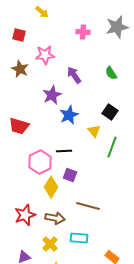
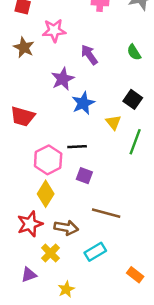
yellow diamond: (51, 187) -> (46, 194), moved
cyan rectangle: (79, 238) -> (95, 252), turned -36
yellow cross: (50, 244) -> (50, 253), moved

